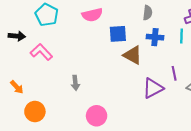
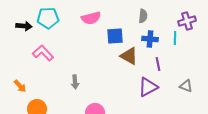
cyan pentagon: (47, 15) -> (48, 18), turned -30
black arrow: (17, 36) -> (24, 26), moved
purple line: (174, 73) -> (158, 64), moved

